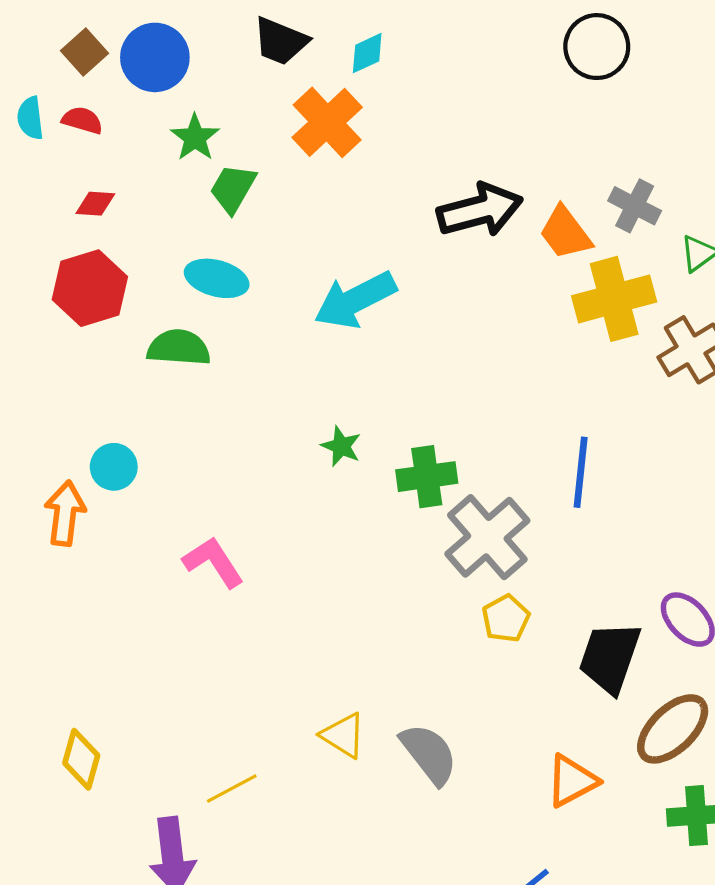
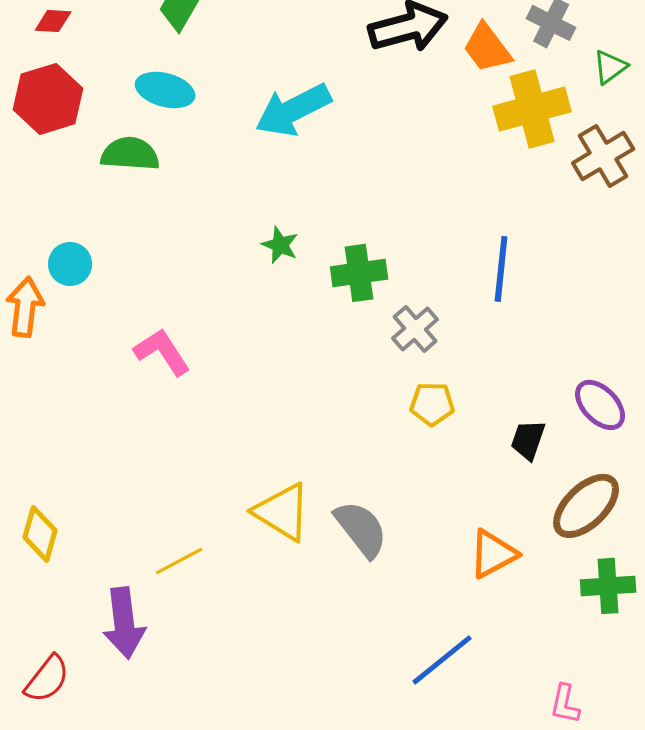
gray cross: (487, 537) -> (415, 329), size x0.6
yellow pentagon: (506, 618) -> (432, 404), turned 30
black trapezoid: (610, 657) -> (528, 440), size x0.6
yellow triangle: (343, 735) -> (282, 512), size x1.4

